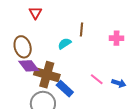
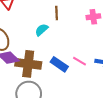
blue rectangle: (65, 89) -> (59, 64), moved

